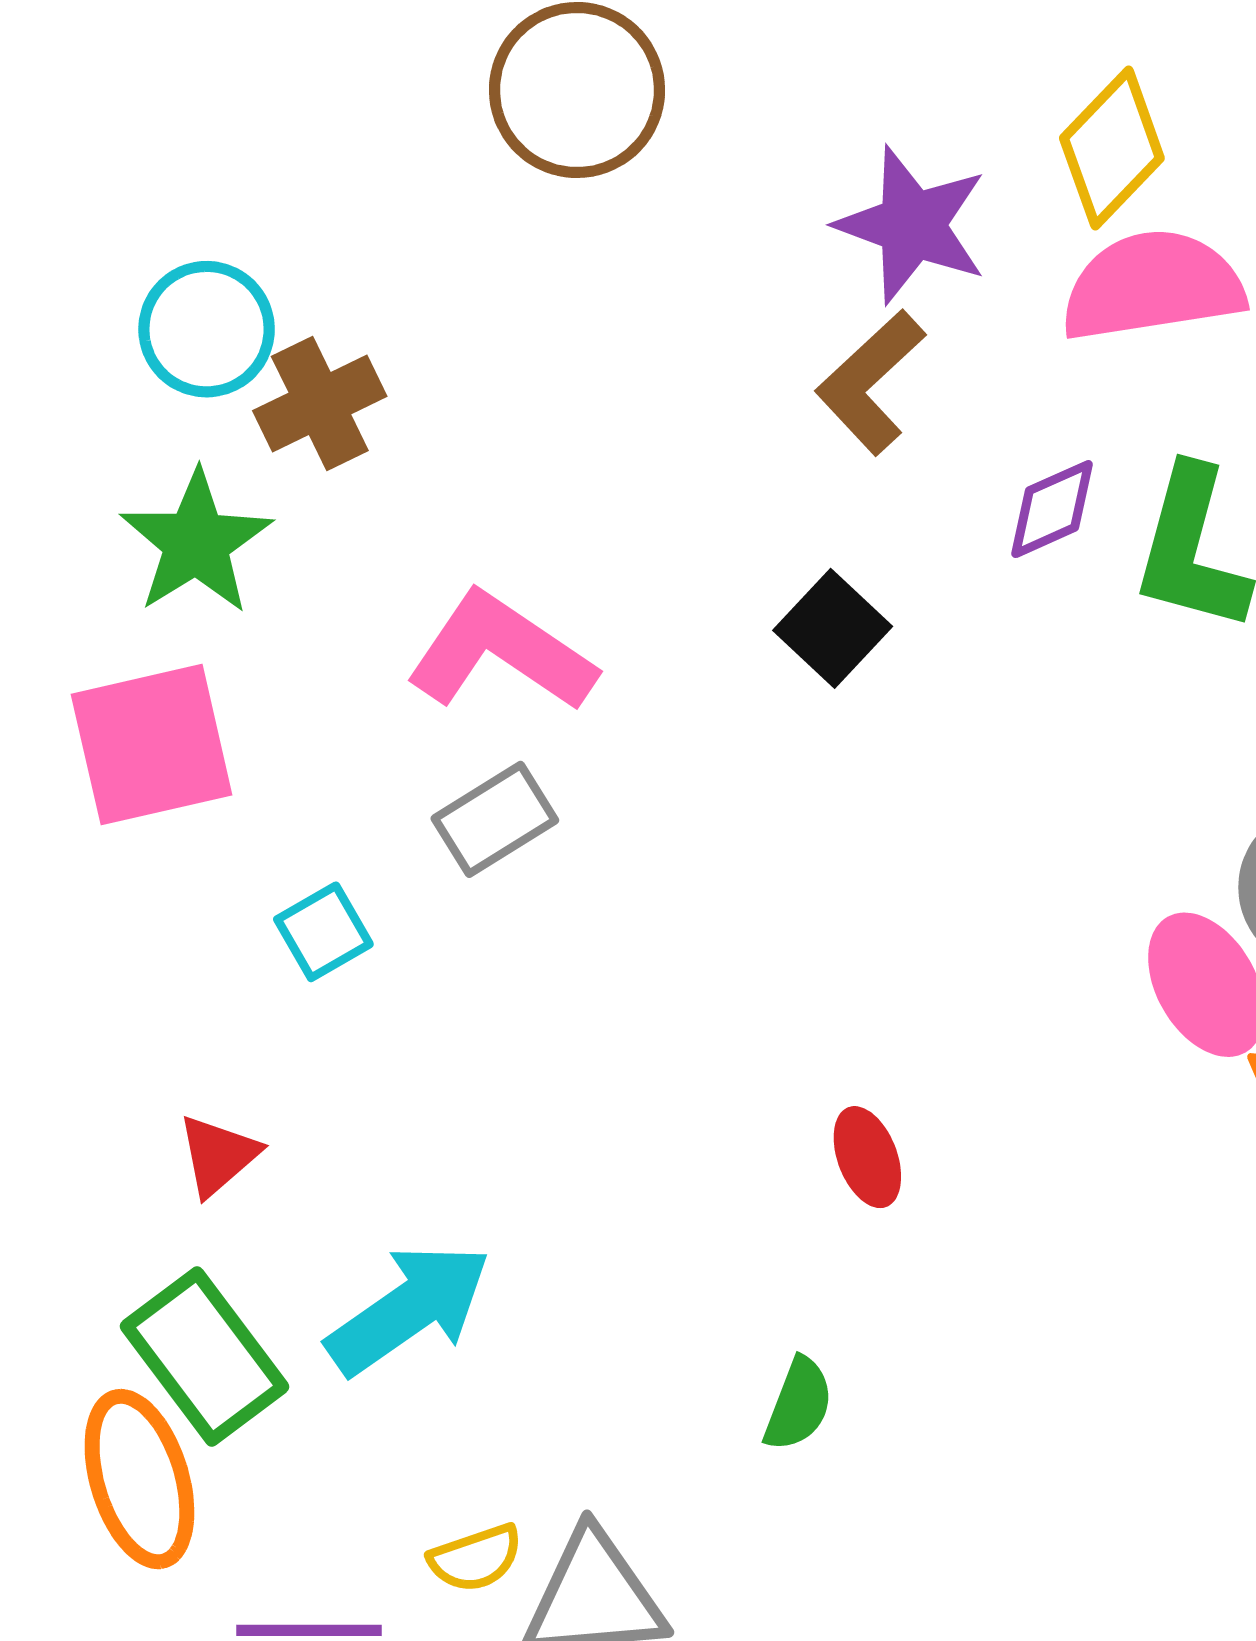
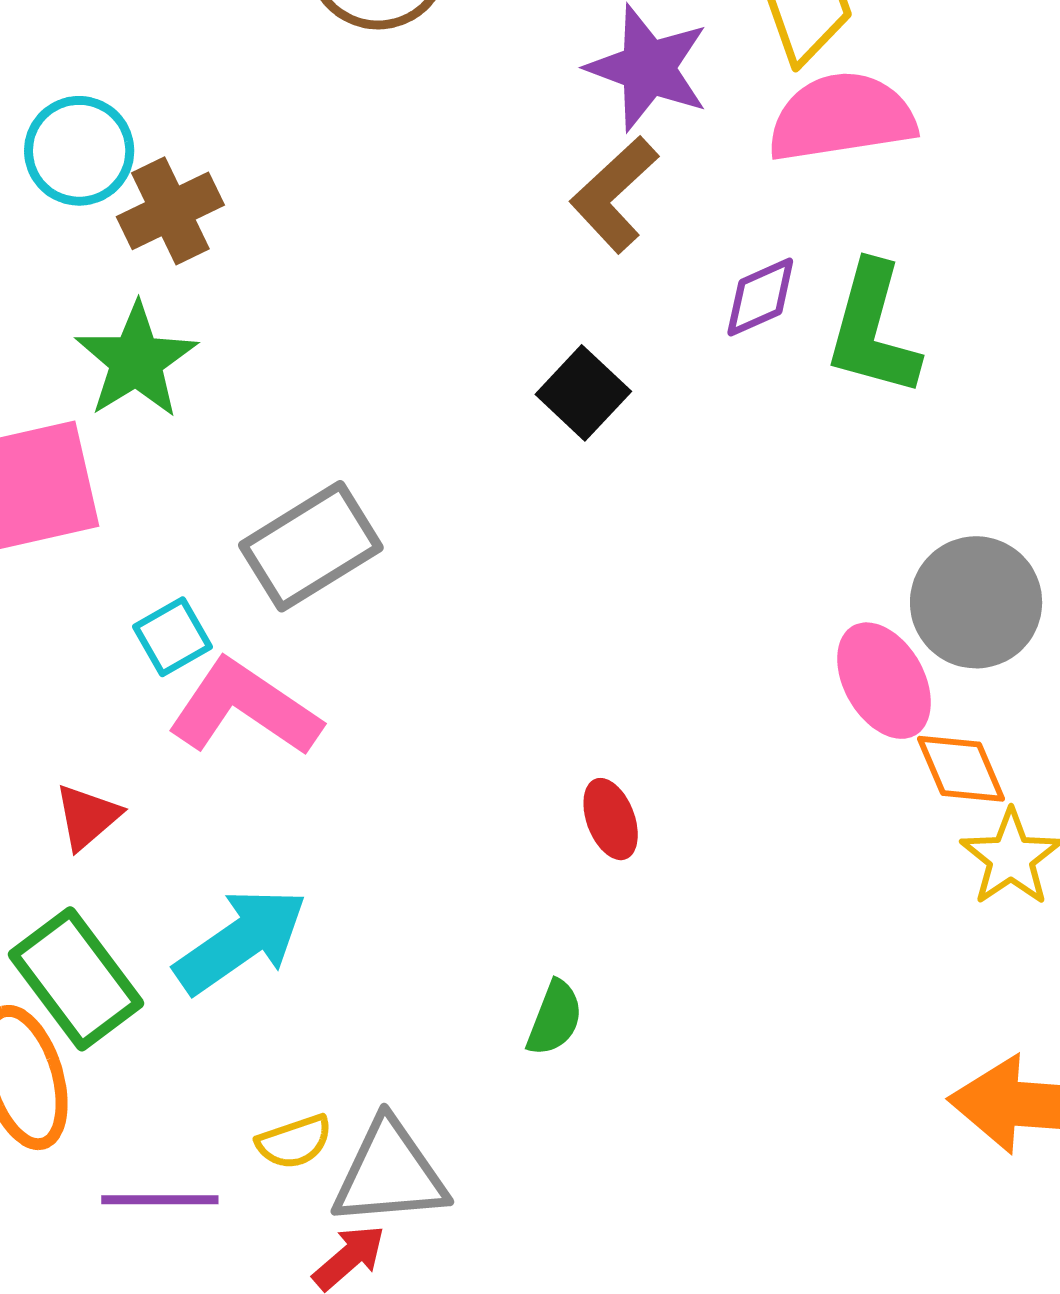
green star: (196, 542) -> (136, 360), moved
pink L-shape: (501, 652) -> (244, 708), moved
gray rectangle: (495, 819) -> (311, 546), size x1.4

